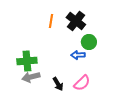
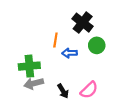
orange line: (51, 21) -> (55, 40), moved
blue arrow: (78, 55) -> (70, 53), moved

